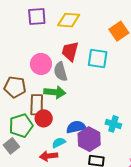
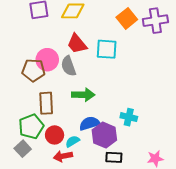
red trapezoid: (70, 51) -> (77, 44), turned -50
brown pentagon: (15, 87) -> (33, 70), moved
green arrow: (55, 92) -> (83, 95), moved
red circle: (44, 118) -> (55, 135), moved

